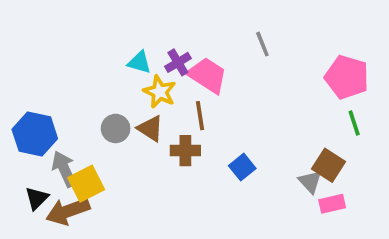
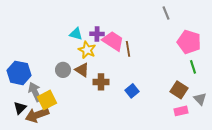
gray line: (262, 44) -> (166, 13), moved
purple cross: (178, 62) -> (97, 34), turned 32
brown line: (200, 116) -> (128, 49), moved
gray triangle: (310, 182) -> (200, 99), moved

